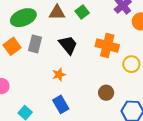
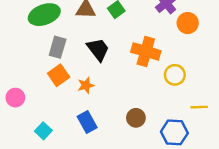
orange square: (12, 46) -> (59, 75), moved
brown circle: (106, 93) -> (136, 118), moved

